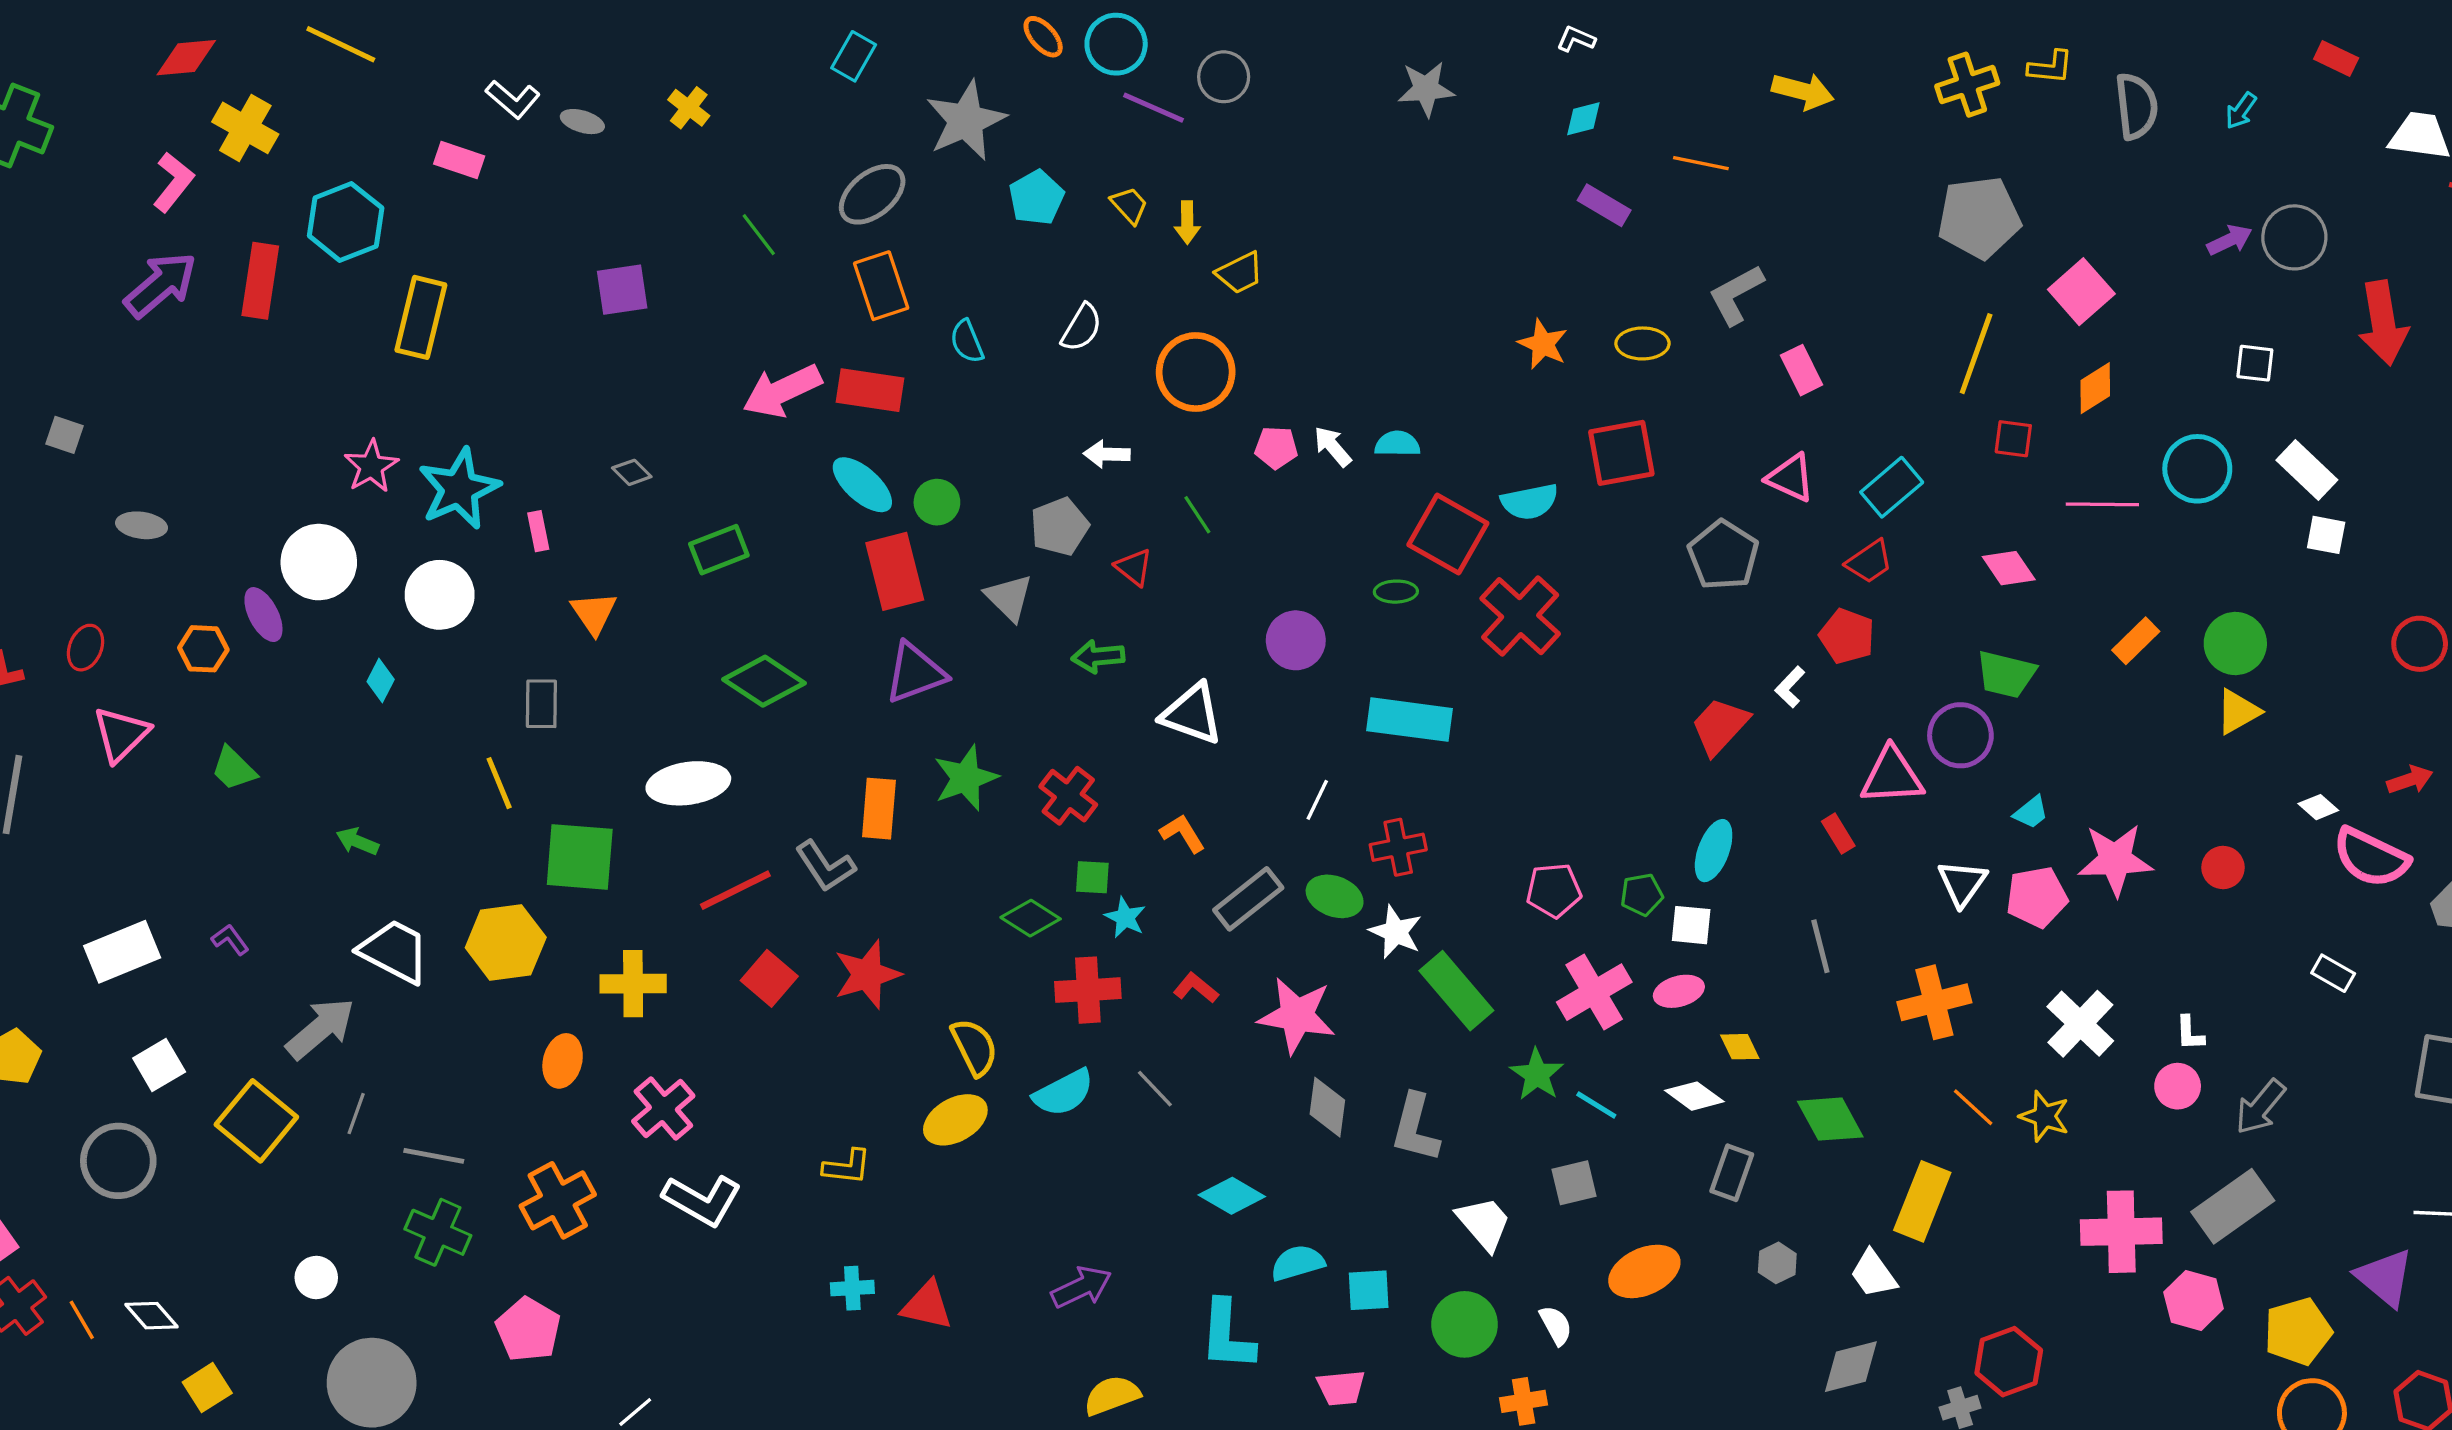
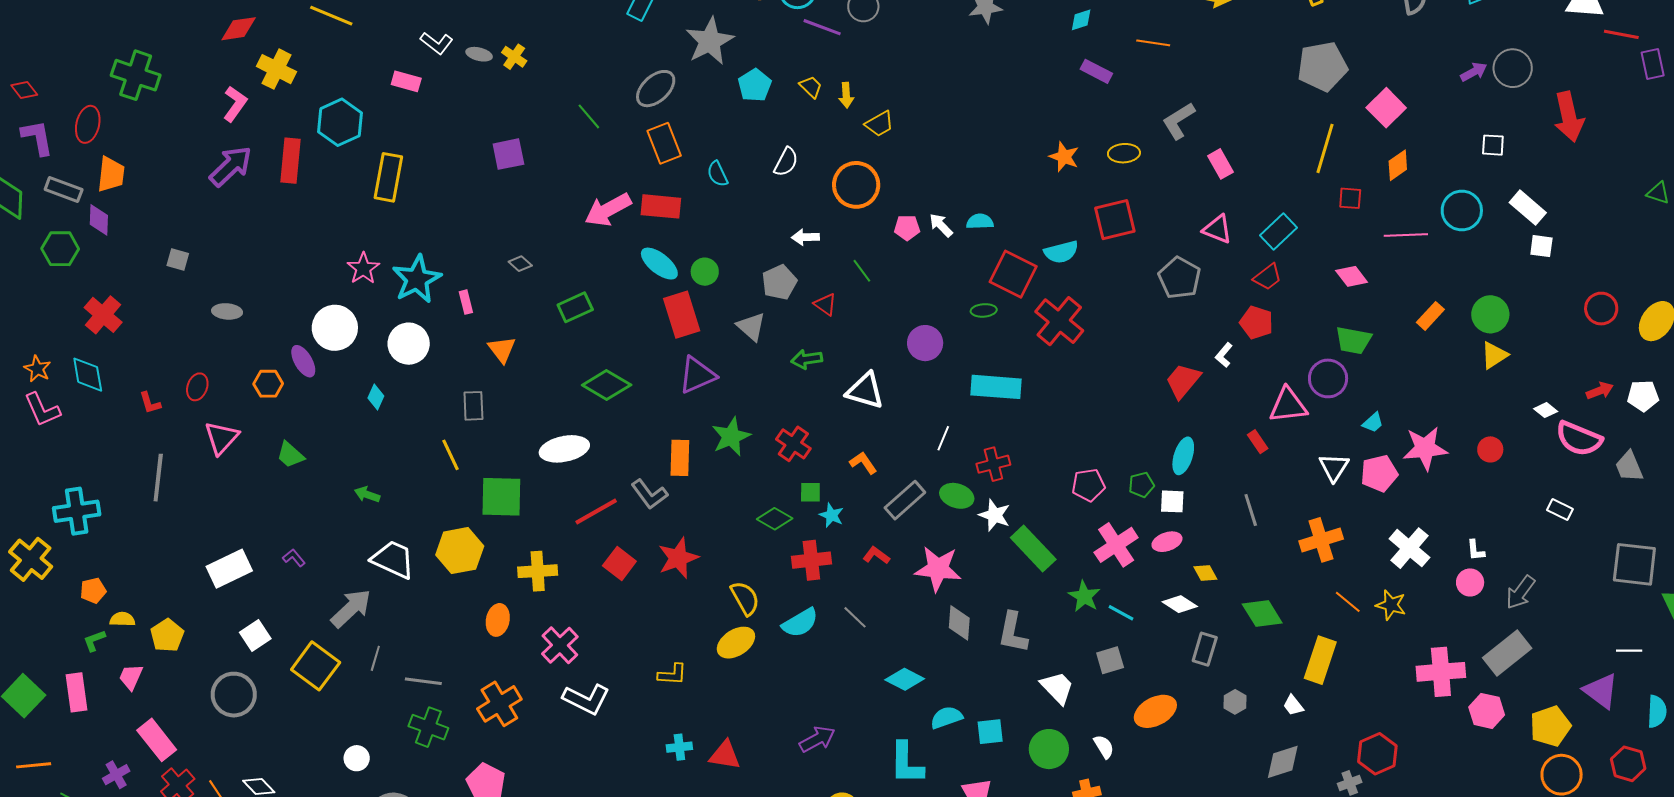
yellow cross: (689, 108) -> (514, 57), moved
white trapezoid: (1873, 1274) -> (1293, 705), size x0.7

